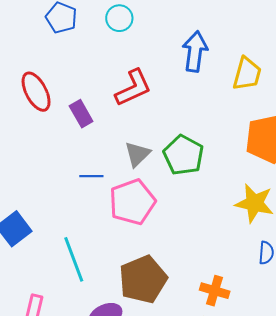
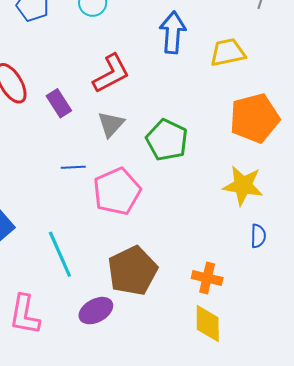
yellow trapezoid: (247, 74) -> (228, 52), turned -114
gray triangle: (137, 154) -> (111, 124), moved

